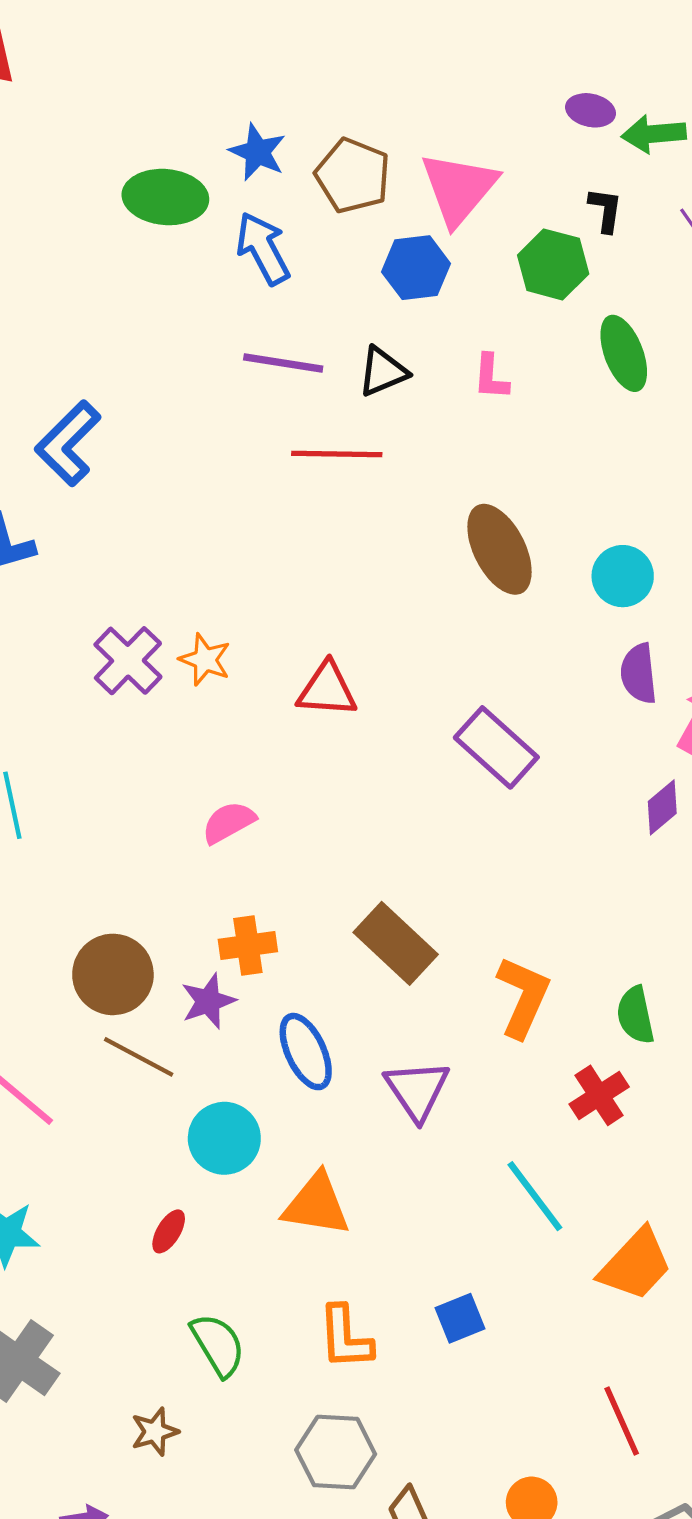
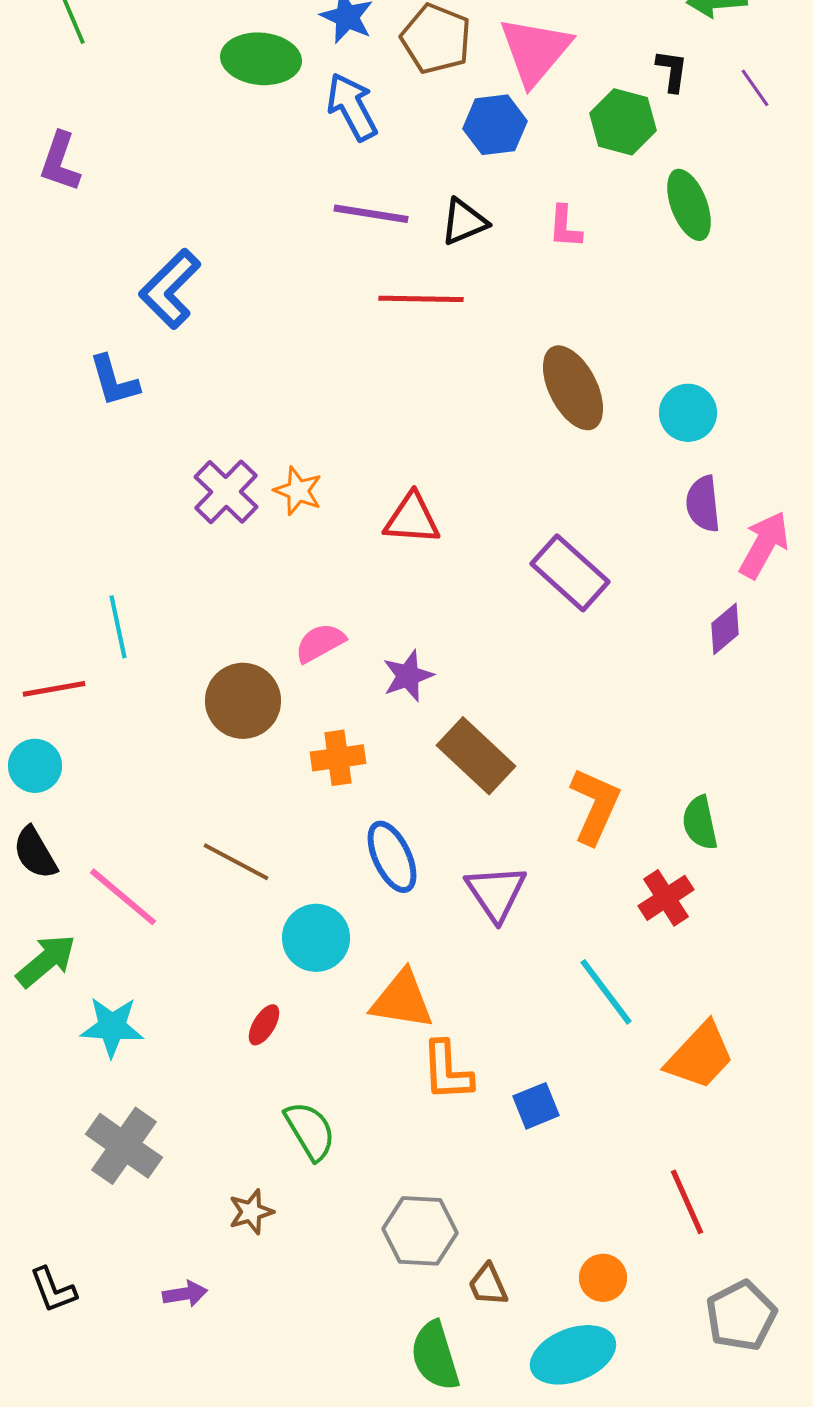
brown circle: (113, 974) -> (243, 701), moved
purple star: (208, 1001) -> (408, 676), moved
orange L-shape: (345, 1337) -> (447, 1071), moved

